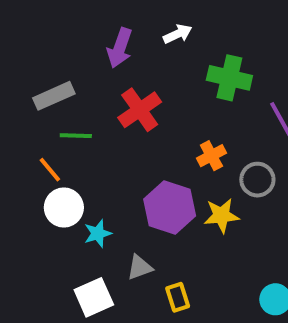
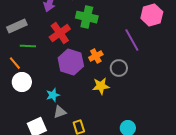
green cross: (229, 78) -> (87, 17), moved
purple hexagon: (170, 208) -> (71, 62), moved
cyan star: (98, 233) -> (53, 95), moved

